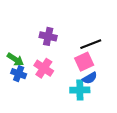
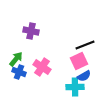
purple cross: (48, 36) -> (31, 31), moved
green arrow: (15, 59) -> (16, 59), turned -84

